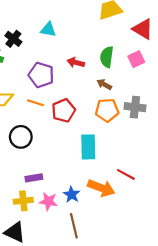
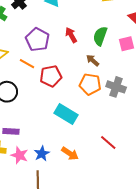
red arrow: (76, 62) -> (71, 35), turned 35
cyan rectangle: (88, 147) -> (66, 114), turned -70
red line: (126, 174) -> (108, 142), moved
orange arrow: (101, 188) -> (70, 154), size x0.7

